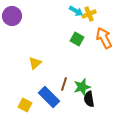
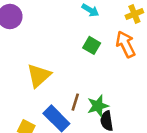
yellow cross: (89, 14) -> (134, 14), moved
yellow triangle: (35, 63) -> (39, 76), size x1.5

